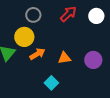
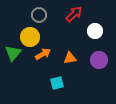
white circle: (96, 16) -> (95, 31), moved
cyan square: (51, 83) -> (57, 83), turned 32

